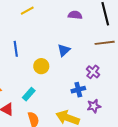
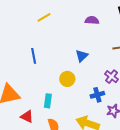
yellow circle: (41, 66) -> (67, 79), moved
cyan rectangle: (29, 94) -> (48, 101), turned -32

